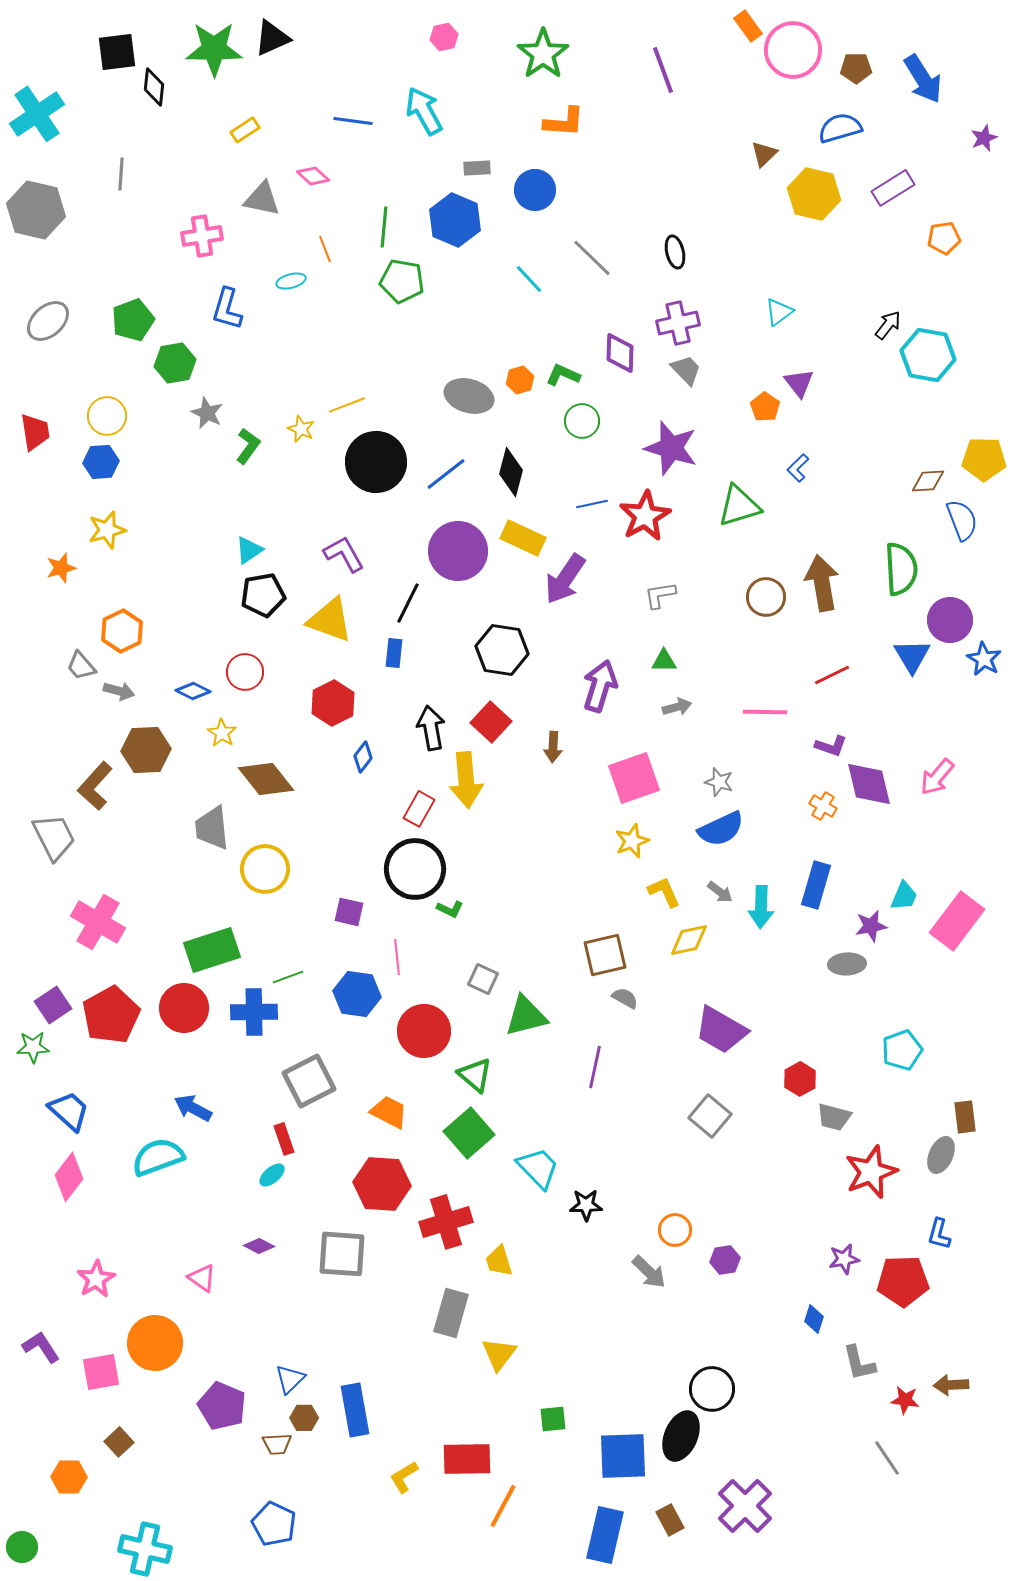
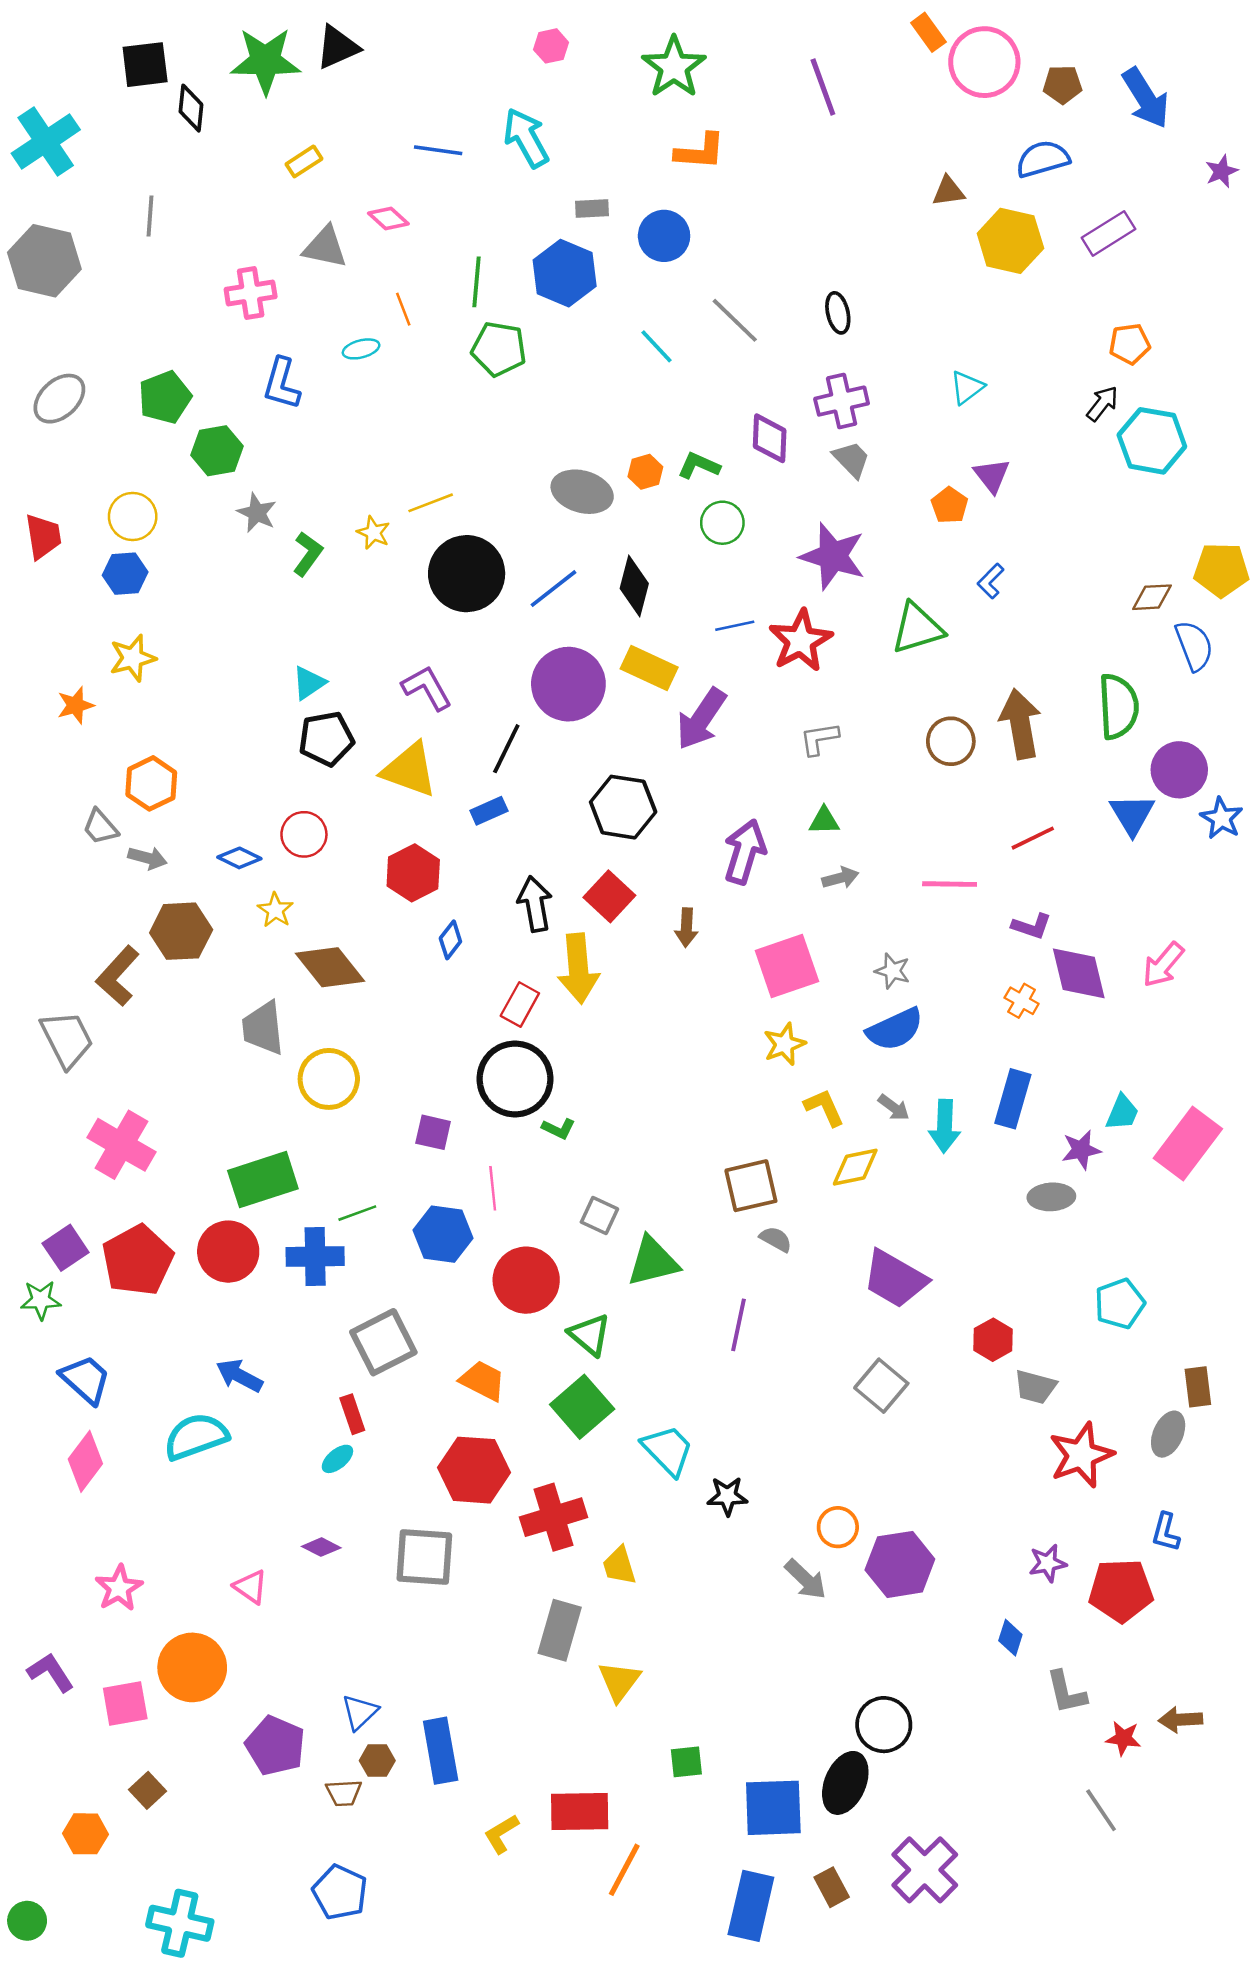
brown triangle: (764, 154) -> (948, 191), turned 36
orange pentagon: (944, 238) -> (1130, 344), moved
blue rectangle: (394, 653) -> (489, 811), turned 60
purple hexagon: (725, 1260) -> (900, 1564), size x1.8

